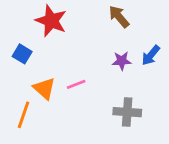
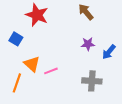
blue arrow: (151, 55) -> (109, 52), moved
pink line: (76, 84) -> (51, 71), moved

